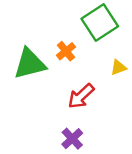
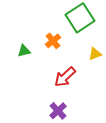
green triangle: (30, 64) -> (24, 51), size x0.5

